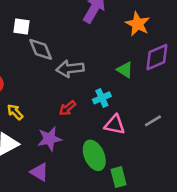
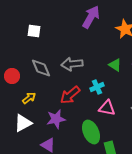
gray diamond: (41, 49) -> (41, 68), moved
red arrow: (67, 108) -> (70, 95), size x1.5
yellow arrow: (15, 112) -> (29, 98), turned 96

